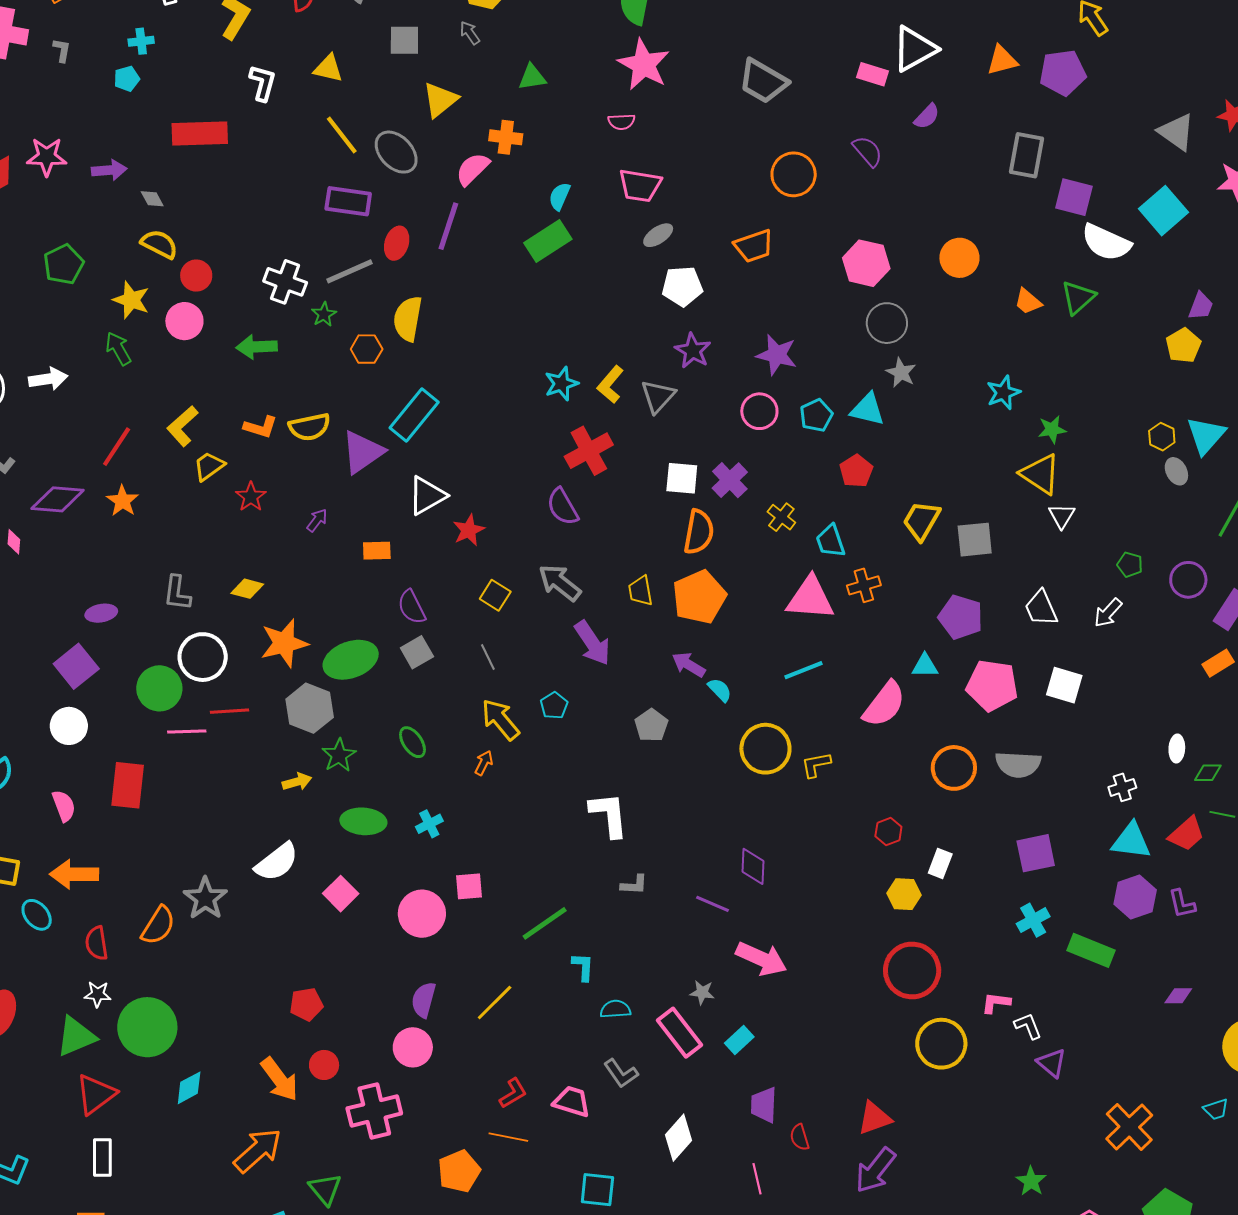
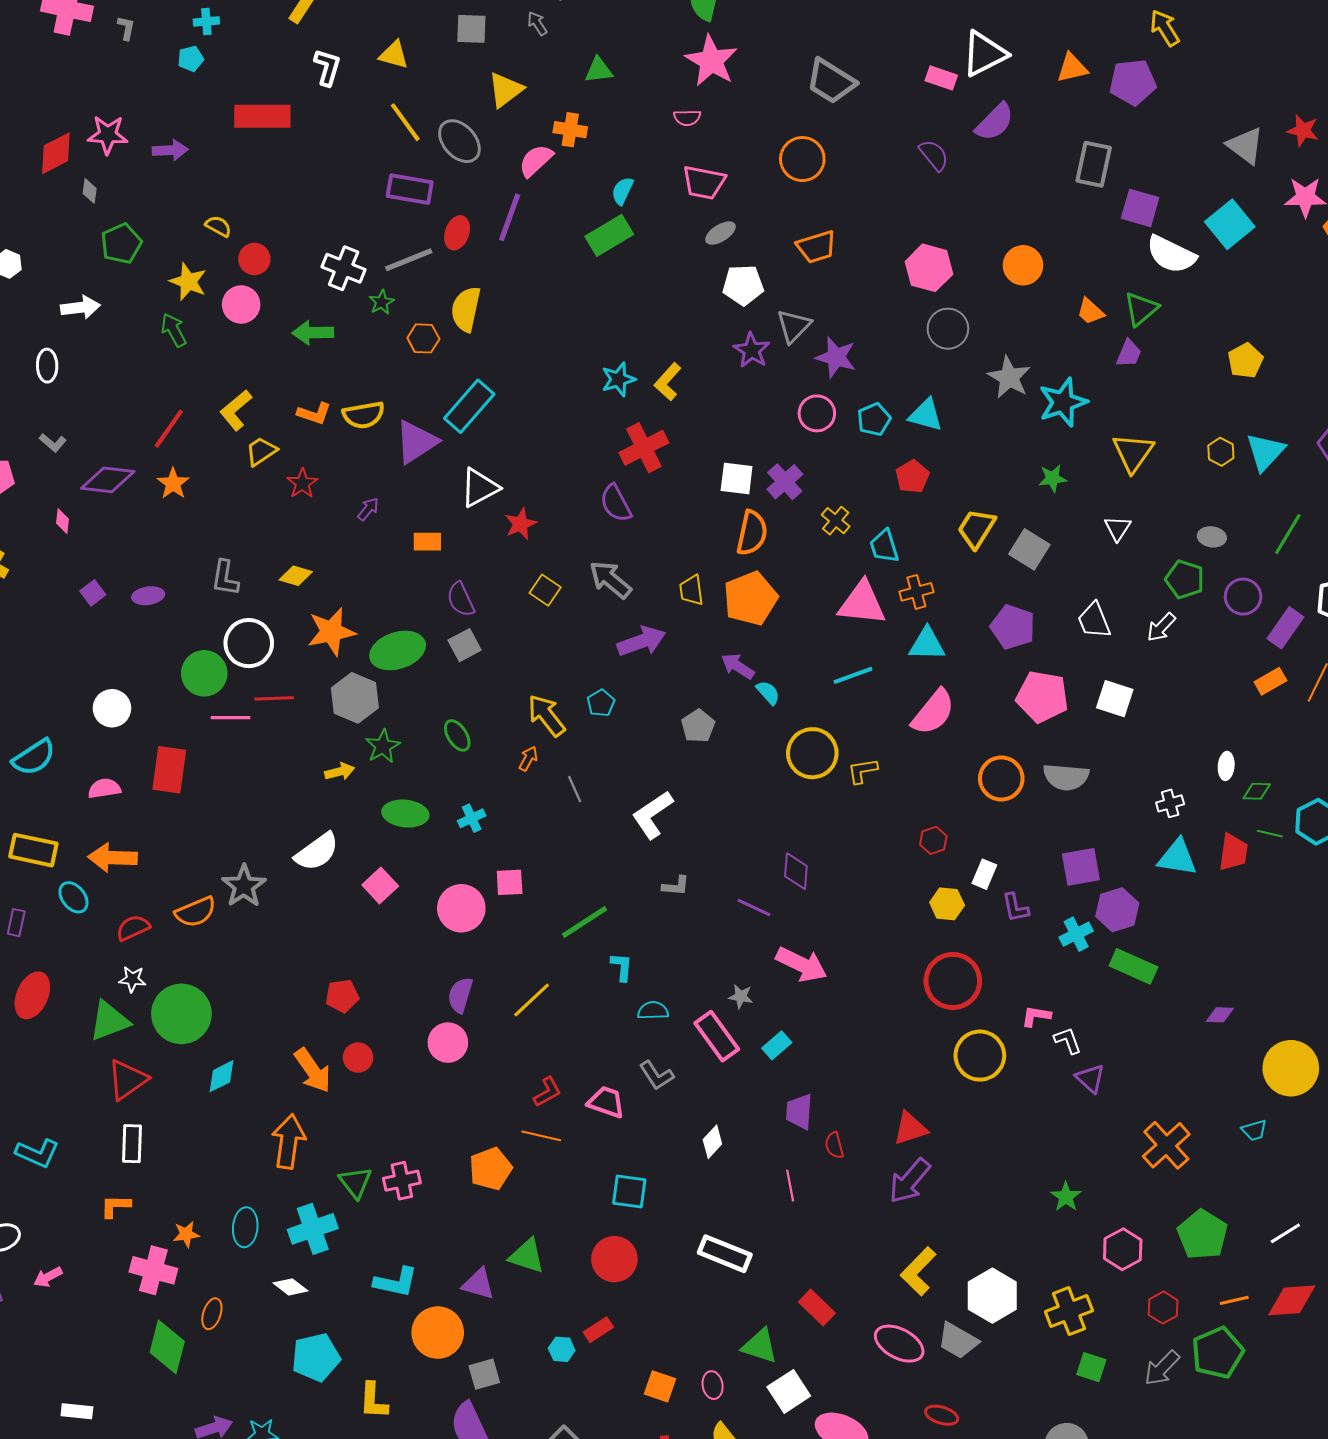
purple semicircle: (927, 116) -> (995, 122), size x1.5
orange circle: (794, 174) -> (802, 159), moved
gray diamond: (152, 199) -> (90, 191), moved, turned 35
yellow semicircle: (159, 244) -> (218, 226), size x0.7
purple trapezoid: (1201, 306) -> (1129, 353), moved
gray star: (901, 373) -> (1009, 377), moved, size x1.4
white arrow: (48, 379) -> (80, 307), moved
cyan star: (1003, 393) -> (1063, 402), size x1.4
gray triangle: (658, 396) -> (794, 326), moved
green star: (1052, 429) -> (1053, 478), moved
gray ellipse: (1176, 471) -> (1212, 537), moved, turned -56
yellow triangle: (1040, 474) -> (1133, 453), moved, turned 30
gray square: (975, 540) -> (1029, 549), turned 36
green pentagon: (1130, 565) -> (1185, 579), size x1.5
purple arrow: (592, 643) -> (641, 641), turned -78
gray line: (488, 657) -> (575, 789), moved
purple square: (76, 666) -> (93, 593), moved, size x0.6
cyan triangle: (925, 666) -> (927, 644), moved, size x1.4
pink semicircle: (64, 806) -> (104, 788), turned -80
white L-shape: (609, 815) -> (653, 815), turned -120
red trapezoid: (1187, 834) -> (1233, 852), turned -42
purple hexagon: (1135, 897) -> (1117, 910), moved
purple L-shape: (1182, 904) -> (1015, 908), moved
orange semicircle: (158, 926) -> (196, 912), turned 33
red semicircle: (97, 943) -> (133, 928), turned 72
pink cross: (374, 1111) -> (402, 1181), moved, size x0.7
white diamond: (679, 1138) -> (712, 1142), size x0.7
orange arrow: (258, 1151) -> (289, 1141), turned -42

